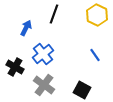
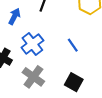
blue line: (95, 55) -> (73, 45), moved

